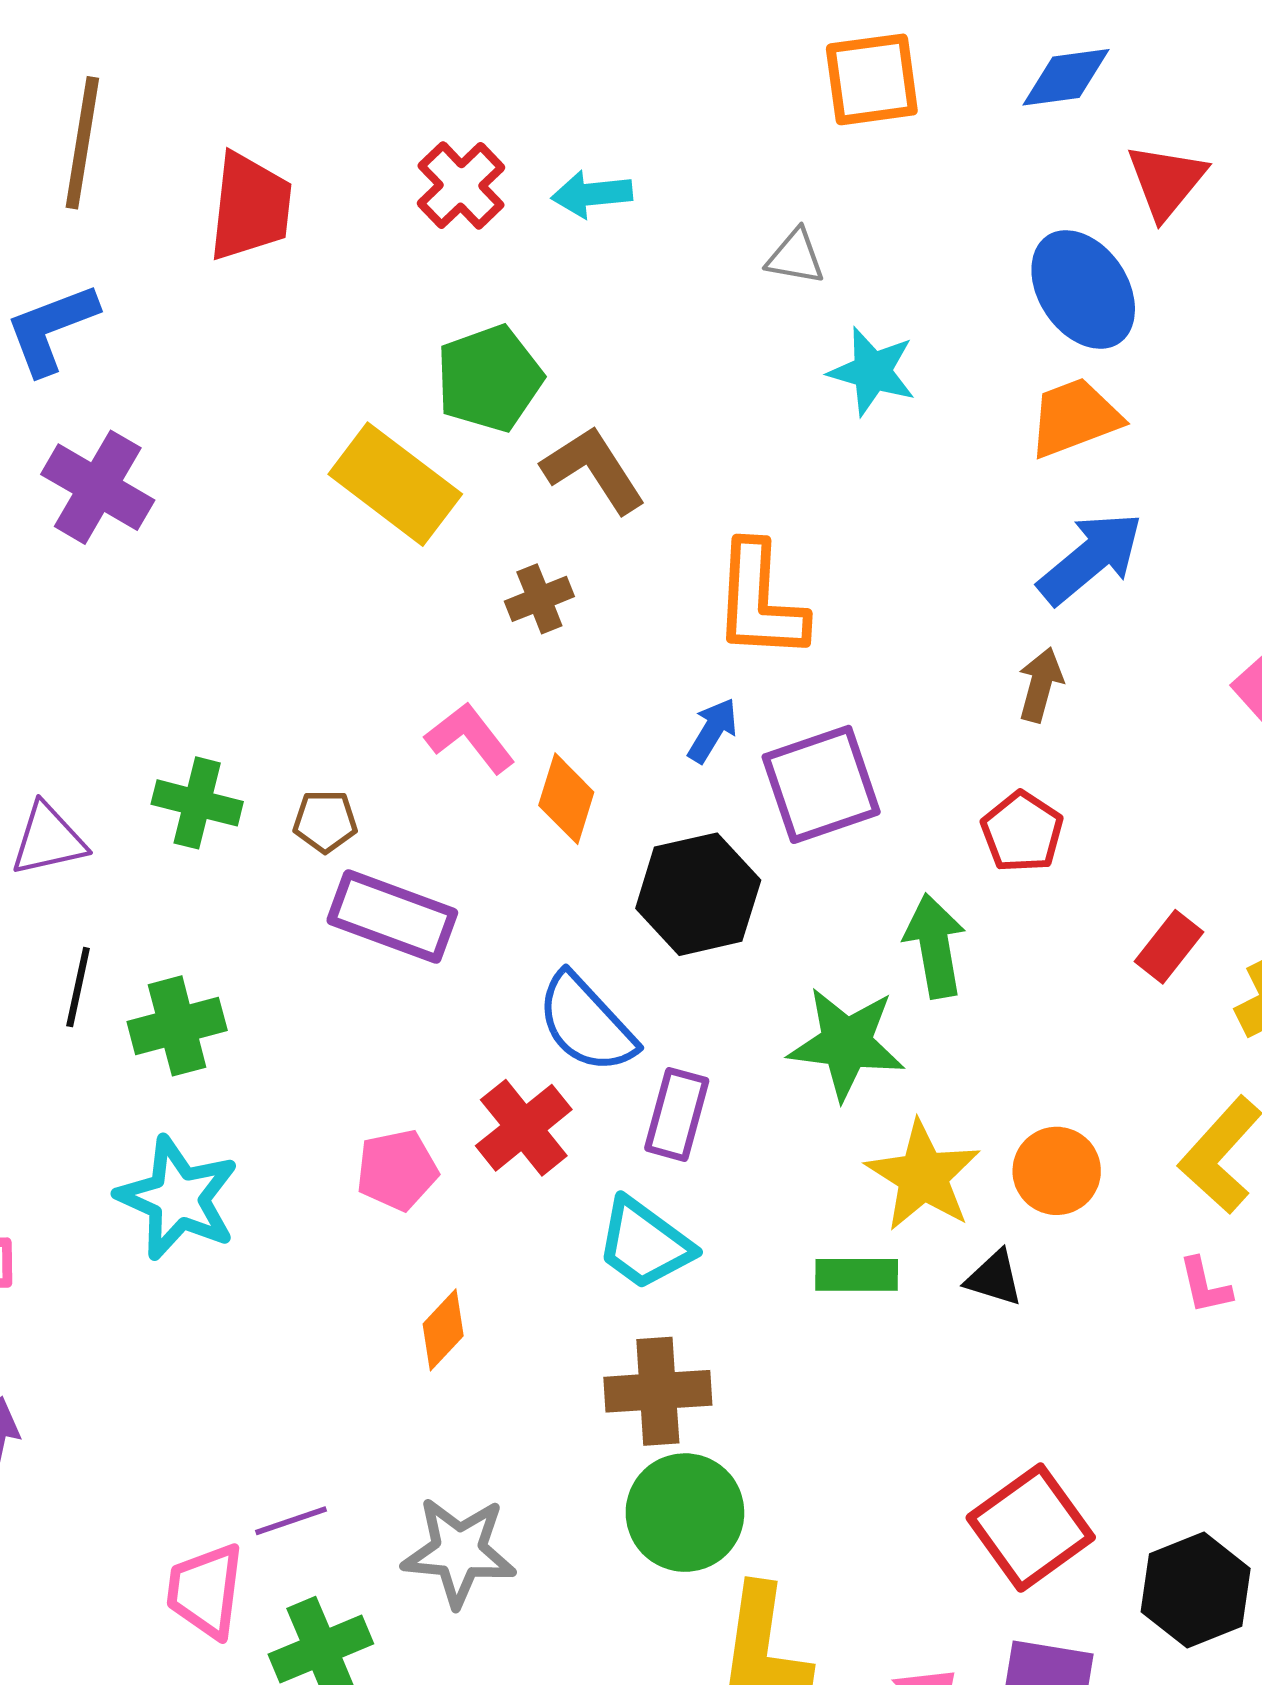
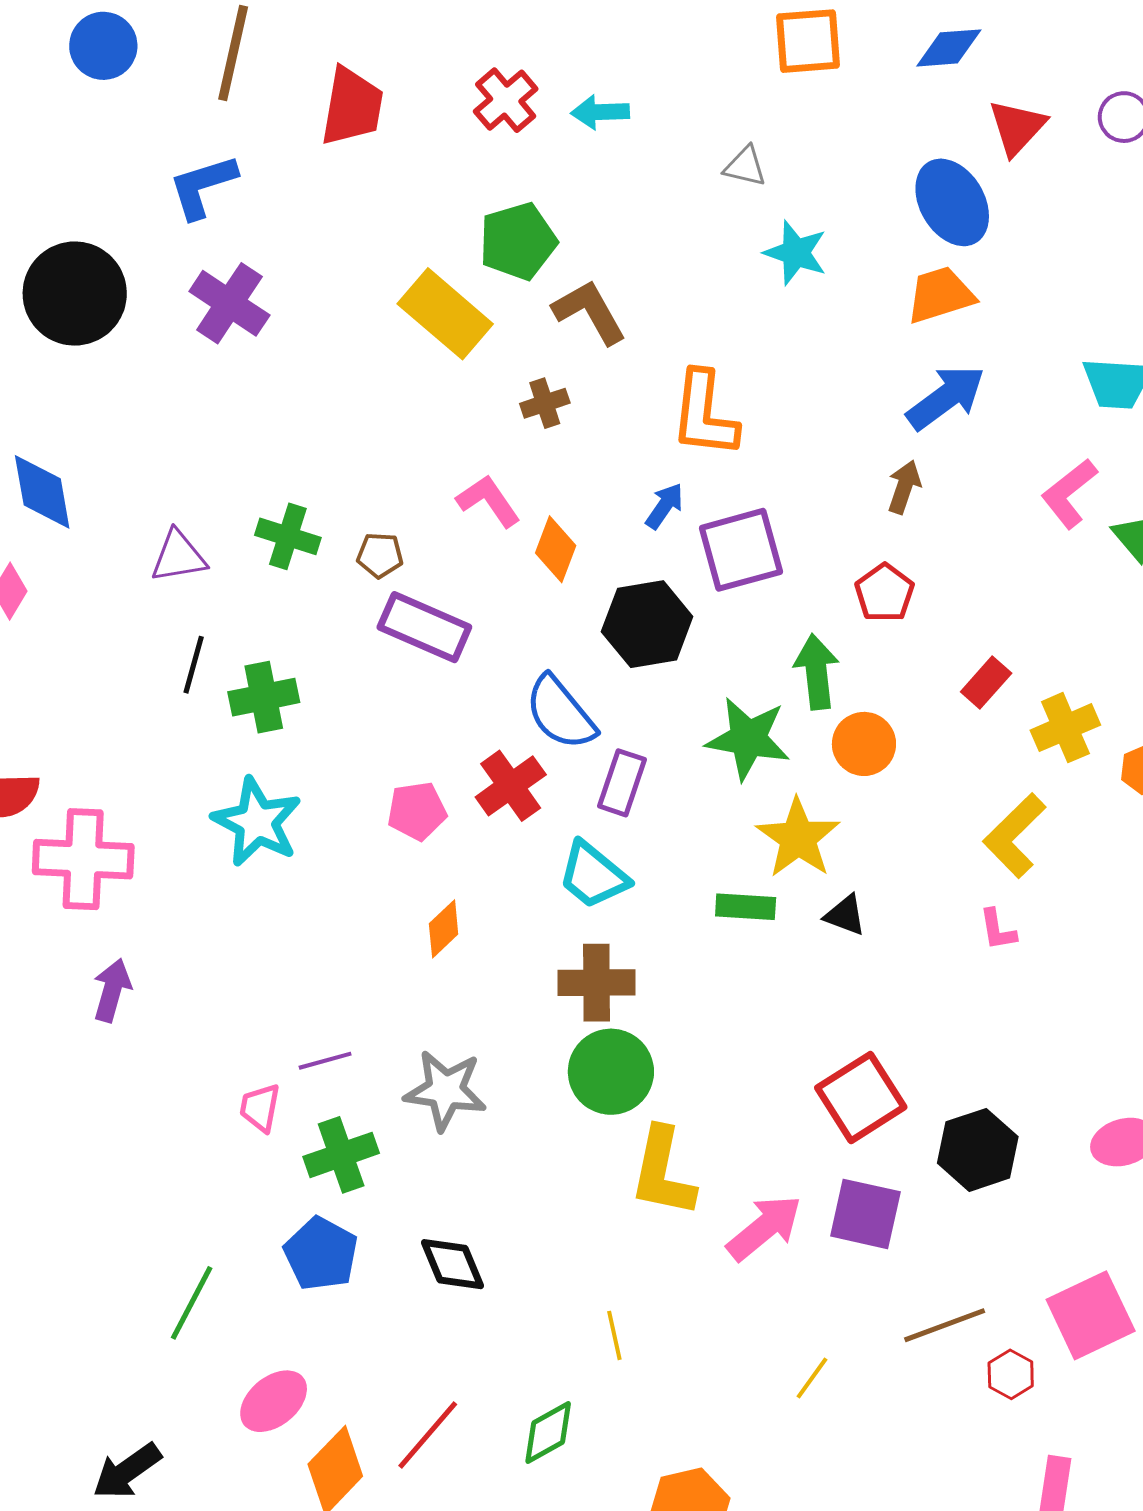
orange circle: (1057, 1171) -> (864, 744), moved
pink trapezoid: (205, 1591) -> (260, 1108), size x0.7

